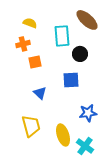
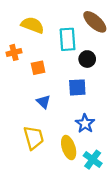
yellow semicircle: (30, 23) -> (33, 25), size x1.5
orange cross: (23, 44) -> (14, 52), moved
blue star: (88, 113) -> (85, 123), moved, turned -30

